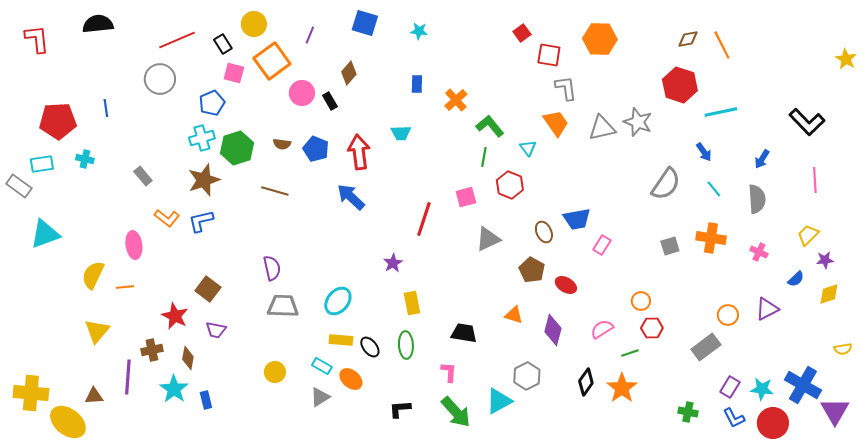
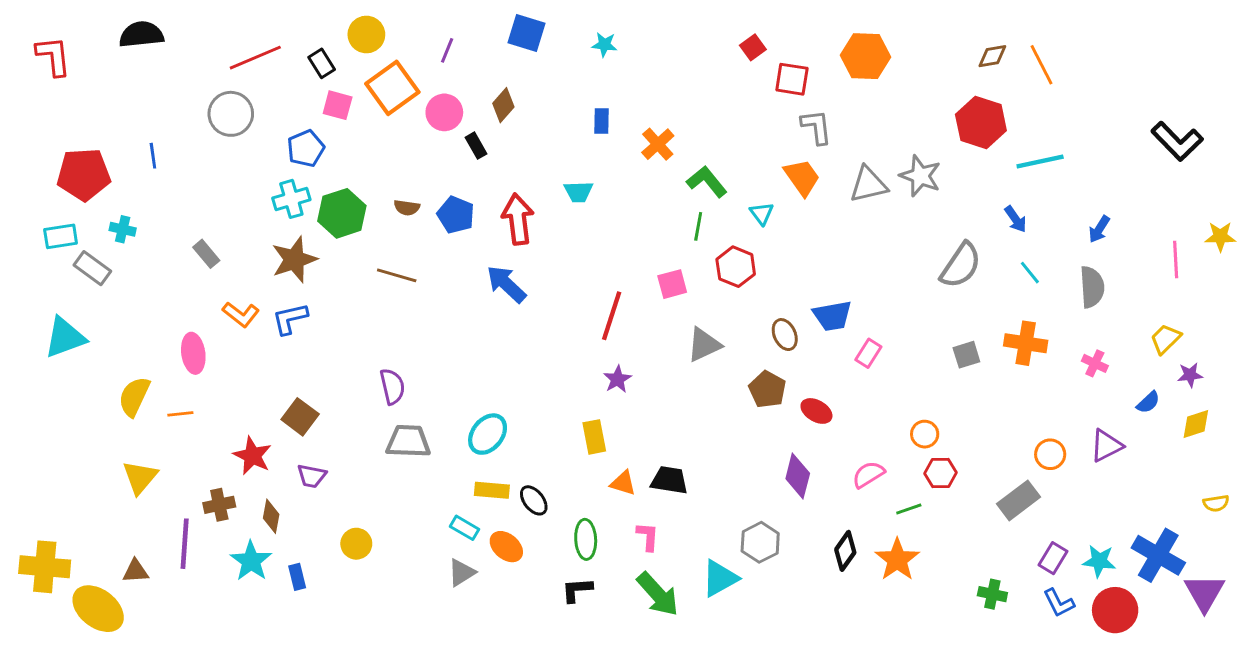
yellow star: (846, 59) -> (1220, 236), moved, turned -30
pink circle: (302, 93) -> (444, 112), moved
black L-shape: (807, 122) -> (1177, 141), moved
gray rectangle: (19, 186) -> (92, 268), moved
purple star: (393, 263) -> (617, 379), moved
orange triangle: (514, 315) -> (623, 483), moved
green ellipse: (406, 345) -> (586, 539), moved
yellow circle: (275, 372) -> (356, 544), moved

